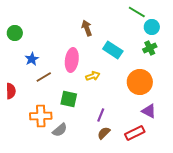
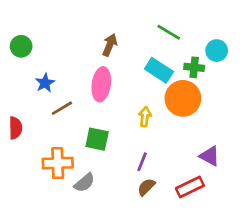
green line: (137, 12) -> (169, 32), moved
cyan circle: (152, 27) -> (217, 51), moved
brown arrow: (87, 28) -> (110, 45), moved, turned 42
green cross: (150, 48) -> (194, 67), moved, turned 32
yellow arrow: (93, 76) -> (145, 117), moved, turned -64
orange circle: (140, 82) -> (183, 98), moved

